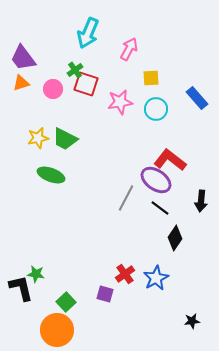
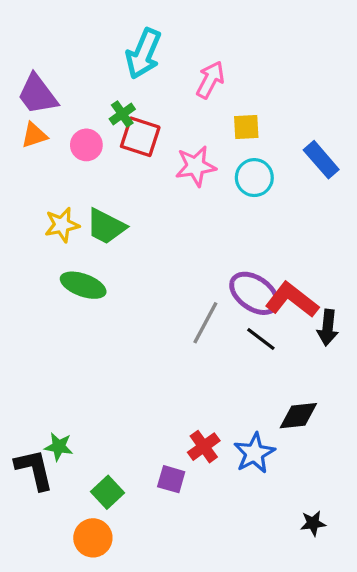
red L-shape: (170, 160) -> (292, 300), moved
black diamond: (175, 238) -> (298, 416), moved, turned 50
orange circle: (57, 330) -> (93, 538), size x0.7

